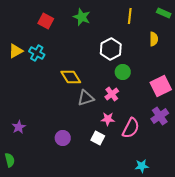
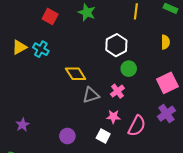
yellow semicircle: (154, 39) -> (165, 42), moved

